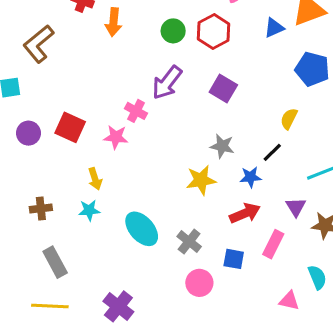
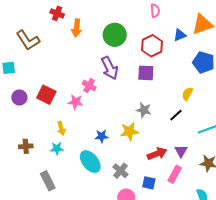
green circle: (173, 31) -> (115, 35), size x1.5
red hexagon: (214, 32) -> (152, 46), moved
brown L-shape: (39, 44) -> (28, 40), turned -85
purple arrow: (167, 83) -> (110, 68), turned -65
purple square: (223, 89) -> (146, 73), turned -30
blue star: (250, 177) -> (102, 136), moved
purple triangle: (296, 207) -> (181, 151), moved
gray rectangle: (55, 262) -> (48, 181), moved

